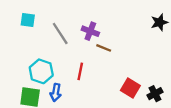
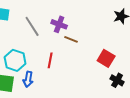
red square: (130, 88) -> (106, 58), moved
black cross: (155, 94) -> (117, 80), turned -32

